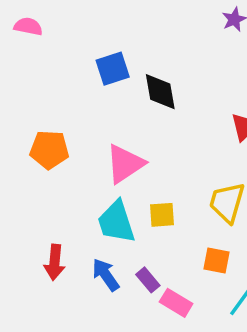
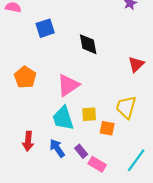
blue square: (113, 69) -> (45, 28), moved
orange pentagon: (49, 150) -> (25, 77), turned 30
orange square: (217, 261) -> (107, 128), moved

